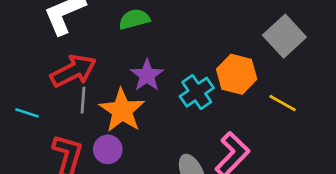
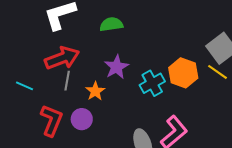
yellow line: (283, 103) -> (217, 72), moved
orange star: (122, 110) -> (95, 91), size x0.6

